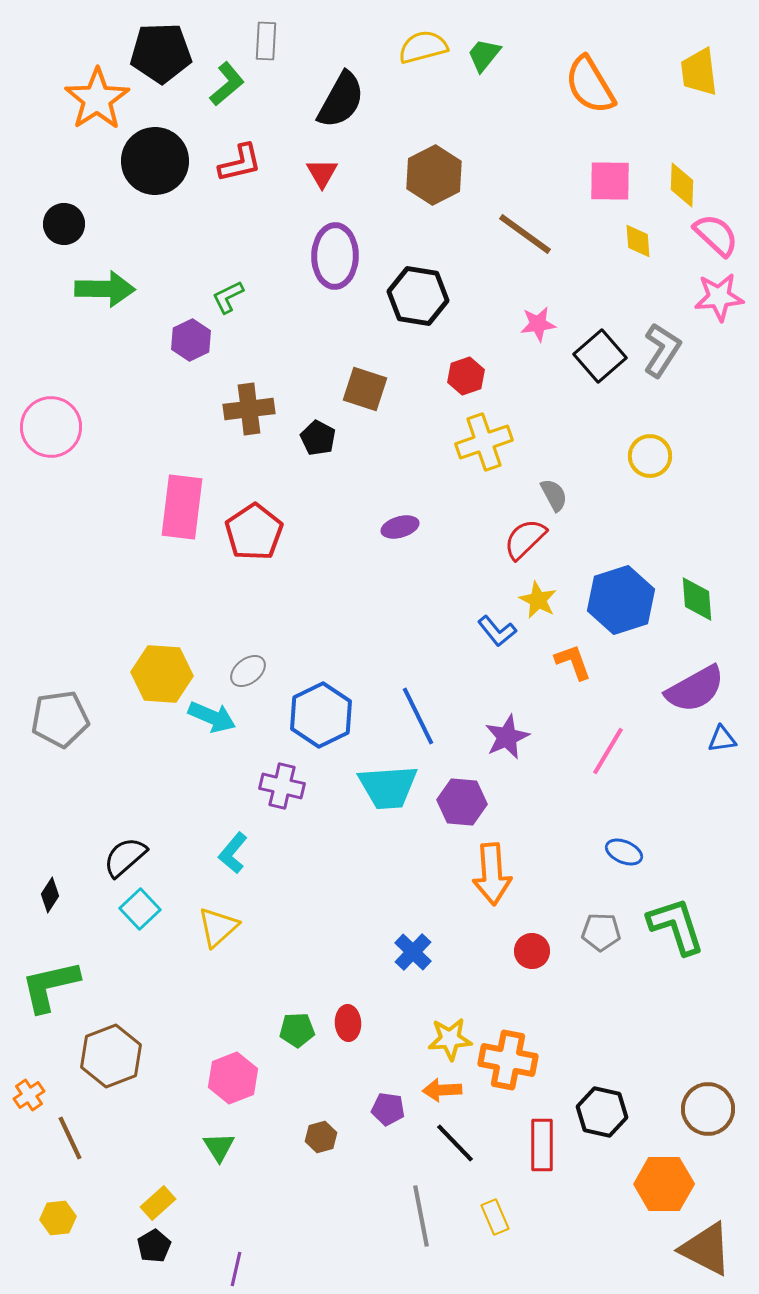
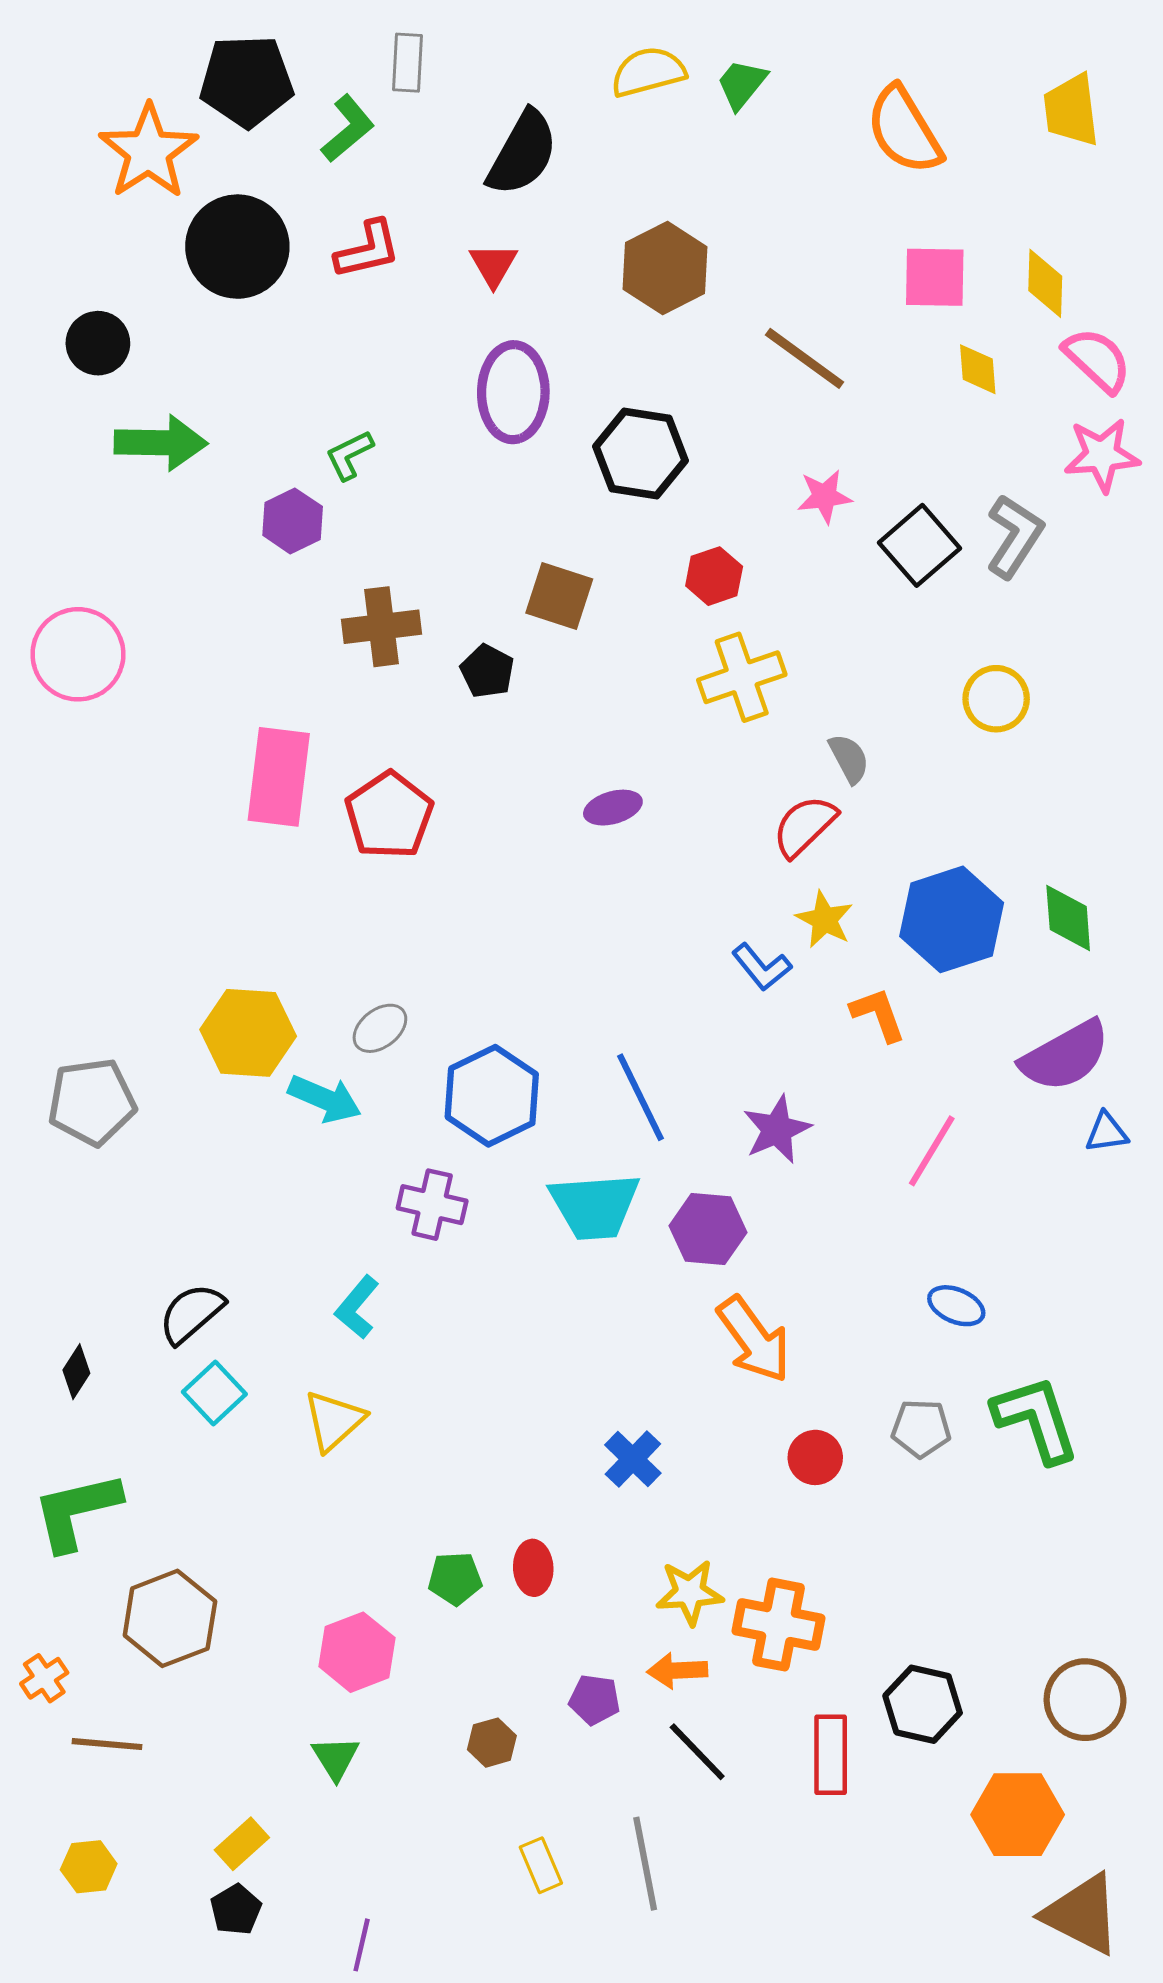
orange arrow: (492, 874) -> (754, 1339), turned -32
brown line: (70, 1138) -> (107, 1744), turned -60
yellow rectangle: (495, 1217) -> (541, 1865), moved

